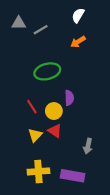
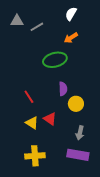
green ellipse: (47, 71) -> (55, 60), moved
yellow circle: (54, 111) -> (76, 104), moved
yellow triangle: (35, 135) -> (32, 123), turned -40
purple rectangle: (73, 176) -> (78, 155), moved

